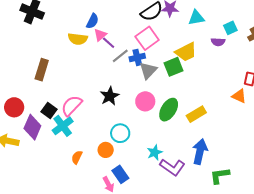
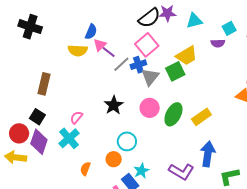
pink semicircle: (72, 106) -> (76, 117), size x0.6
red circle: (14, 107) -> (19, 133), moved
black square: (49, 111) -> (37, 117), moved
cyan star: (155, 152) -> (141, 171), moved

